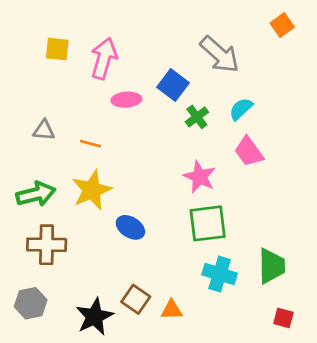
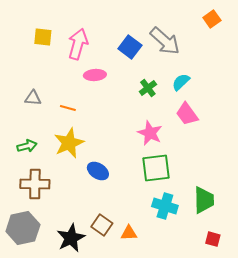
blue square: (173, 85) -> (130, 47), moved
green arrow: (36, 194) -> (27, 146), size x0.7
gray hexagon: (31, 303) -> (23, 228), size x1.4

